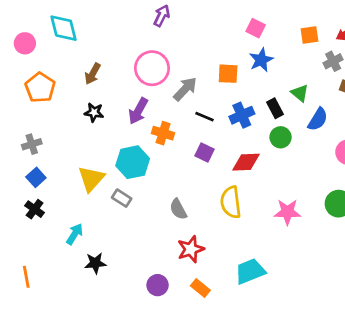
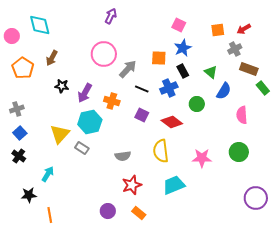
brown arrow: (93, 74) -> (52, 58), moved
black rectangle: (275, 108) -> (183, 71), moved
purple arrow: (138, 111) -> (85, 93), moved
red diamond: (246, 162) -> (172, 122), turned 40
gray semicircle: (178, 209) -> (123, 156), turned -70
black star: (95, 263) -> (29, 195), moved
cyan trapezoid: (250, 271) -> (174, 185), moved
orange line: (26, 277) -> (50, 215), moved

